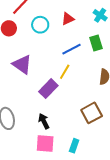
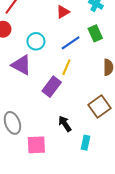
cyan circle: (40, 25) -> (36, 41), moved
black arrow: (44, 121) -> (65, 124), moved
pink square: (45, 143) -> (36, 145), moved

